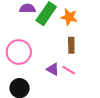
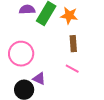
purple triangle: (53, 69) -> (39, 79), moved

